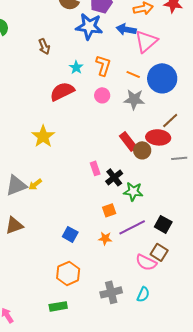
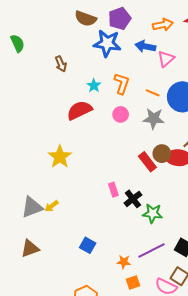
pink triangle: (146, 41) -> (166, 59), size x0.7
brown circle: (142, 150) -> (162, 154), moved
orange square: (109, 210) -> (133, 282), moved
blue square: (70, 234) -> (88, 245), moved

